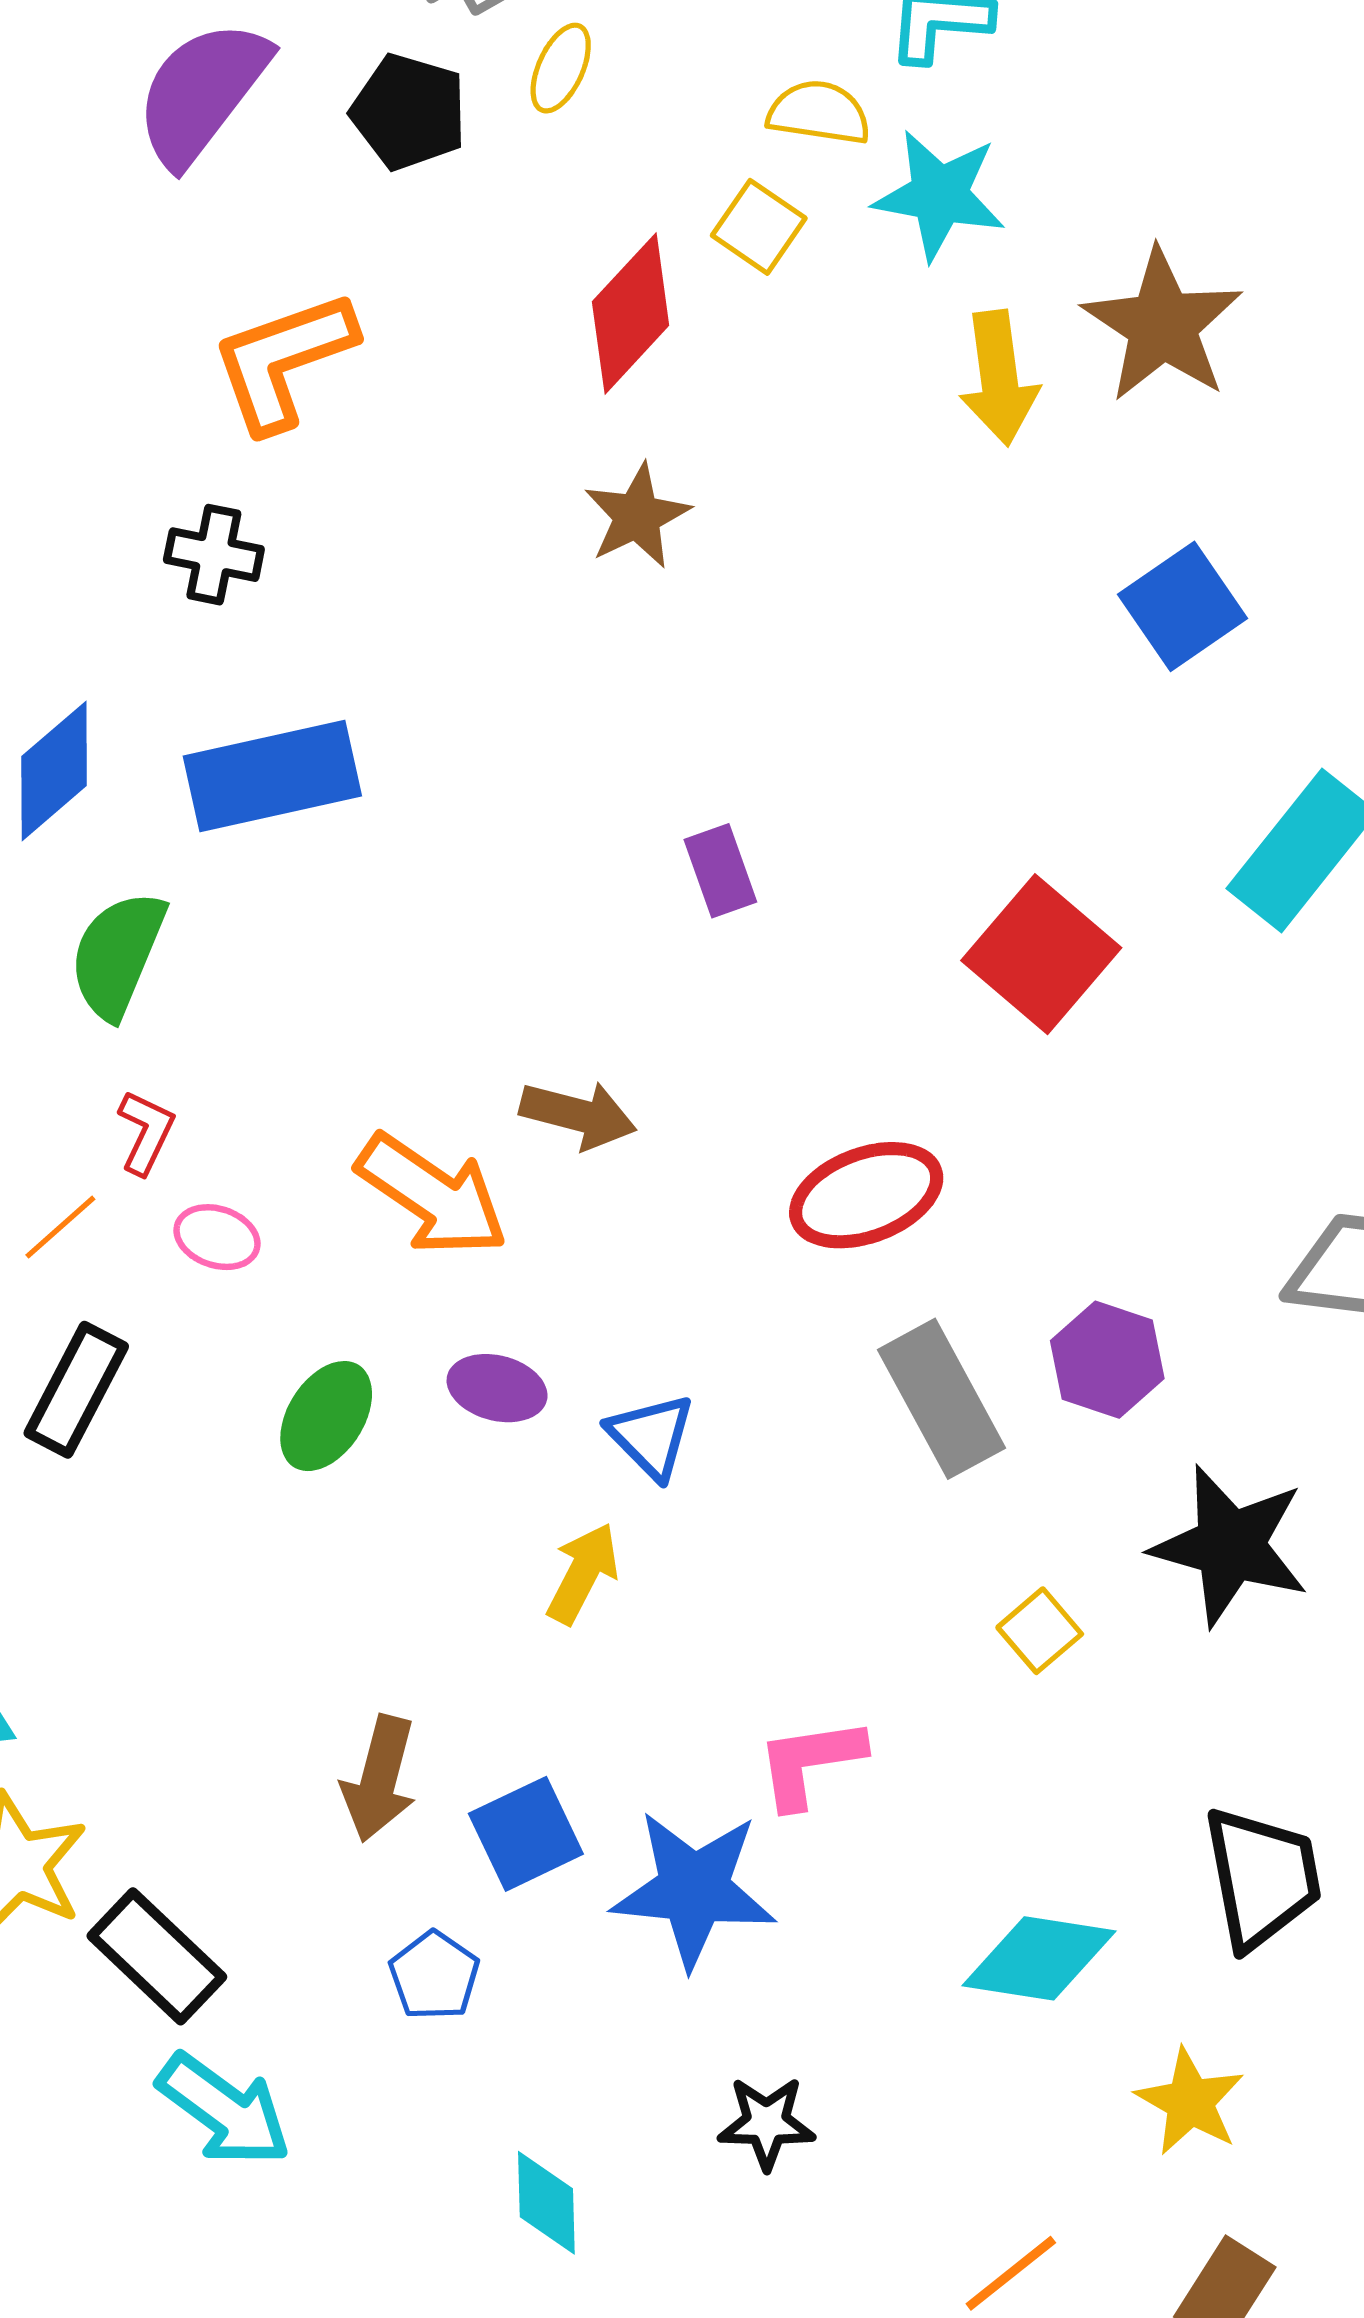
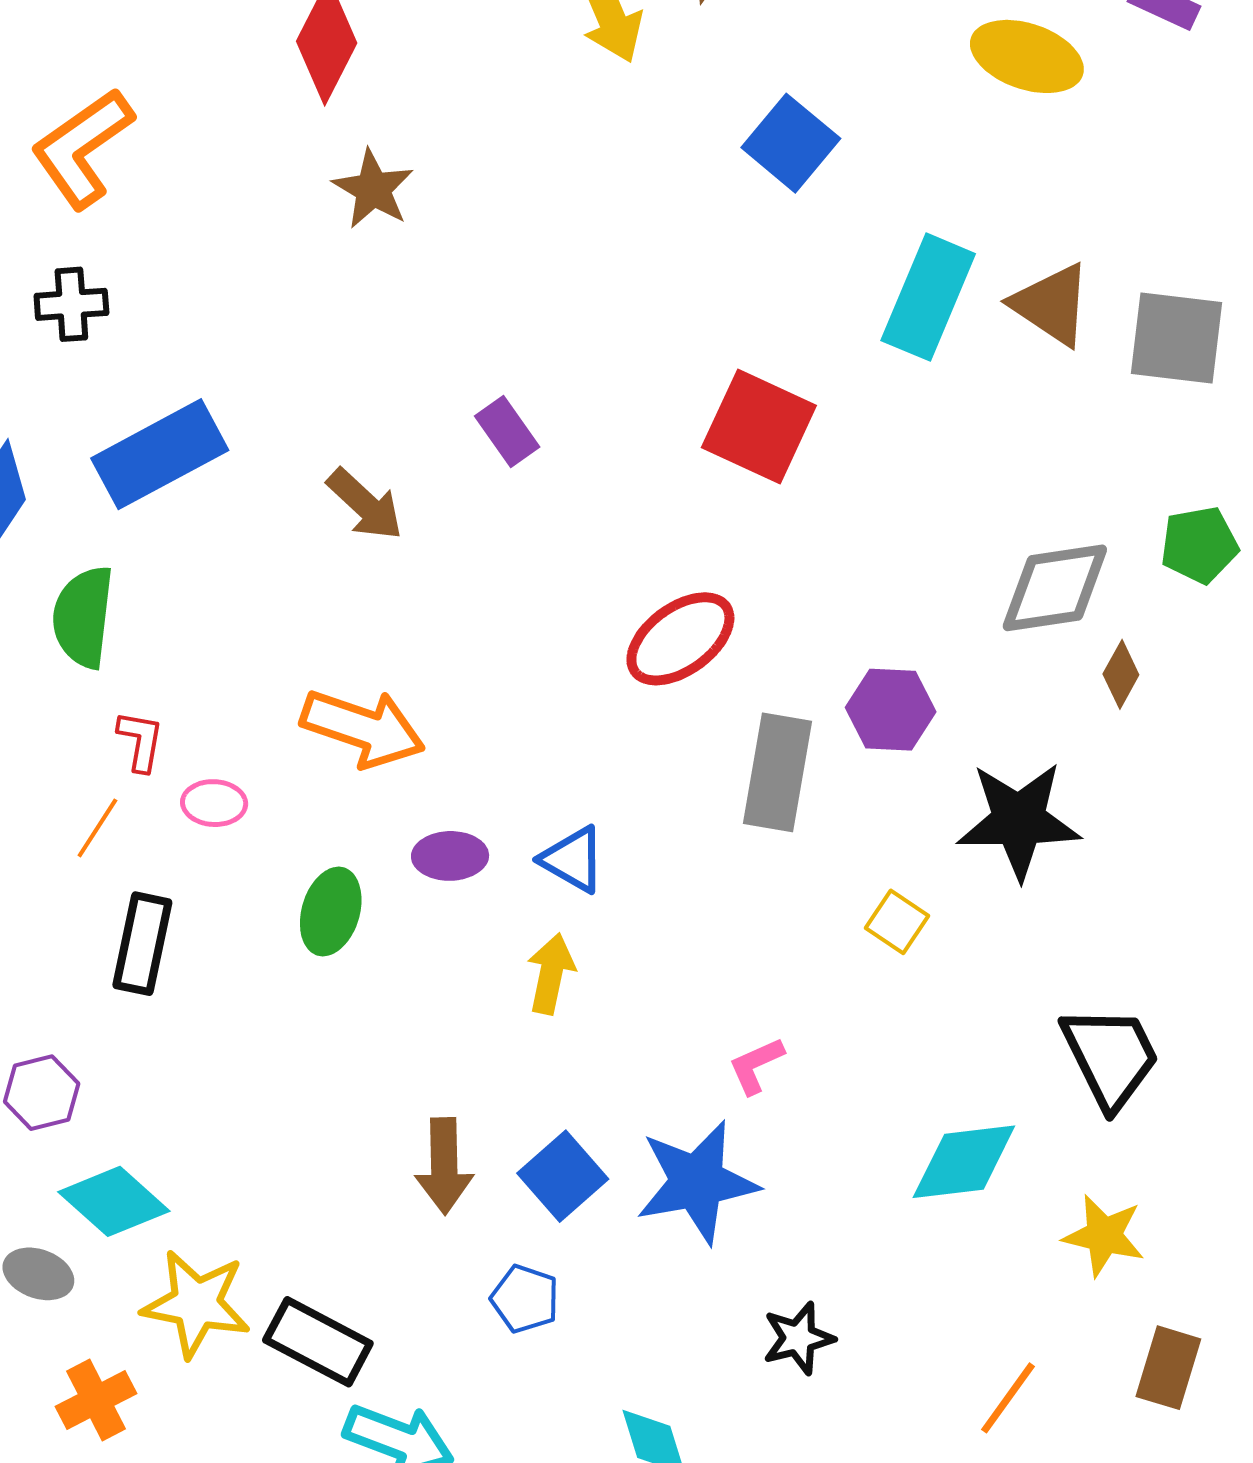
brown arrow: (578, 1115) -> (365, 504), moved, turned 44
gray rectangle: (942, 1399) -> (777, 772), turned 54
pink L-shape: (810, 1762) -> (756, 1065), size x0.7

